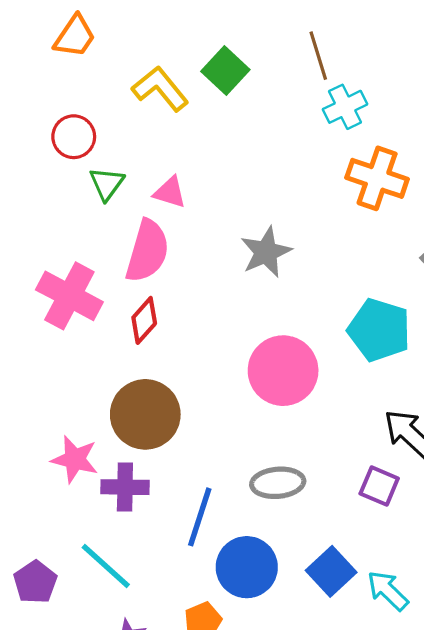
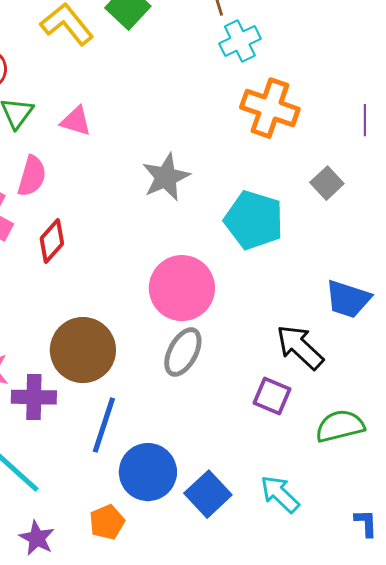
pink semicircle: (147, 251) -> (32, 176), moved, size x0.7
cyan pentagon: (379, 330) -> (254, 220), moved
brown circle: (145, 414) -> (83, 350), moved
gray ellipse: (278, 483) -> (183, 352), moved, turned -57
blue square: (331, 571) -> (208, 494), moved

